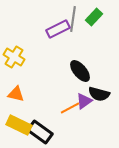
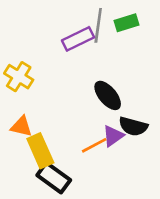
green rectangle: (94, 17) -> (126, 23), turned 30
yellow rectangle: (19, 125) -> (40, 151), moved, turned 40

